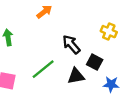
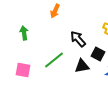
orange arrow: (44, 12) -> (55, 11), turned 152

